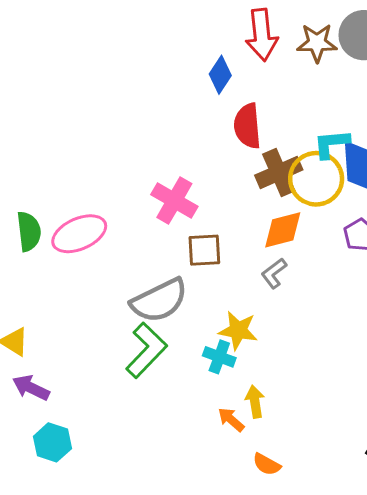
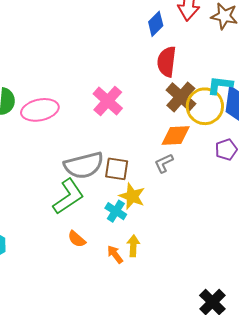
brown cross: (279, 173) -> (181, 97), turned -36
brown square: (204, 250) -> (117, 169), moved
orange semicircle: (267, 464) -> (77, 239), moved

